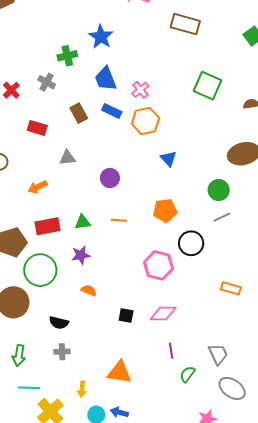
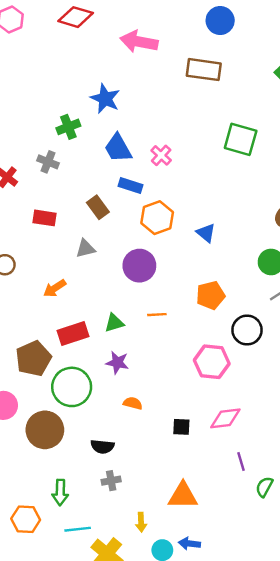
brown rectangle: (79, 113) -> (98, 207), moved
orange hexagon: (146, 121) -> (157, 218), moved
purple circle: (110, 178) -> (139, 266), size x1.4
purple star: (81, 255) -> (117, 363), turned 30

